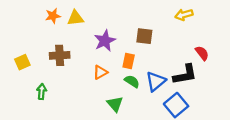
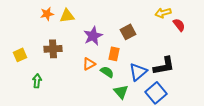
brown square: (144, 36) -> (128, 32), turned -35
red semicircle: (202, 53) -> (179, 25), moved
green semicircle: (132, 81) -> (107, 72), moved
green triangle: (115, 104) -> (121, 92), moved

